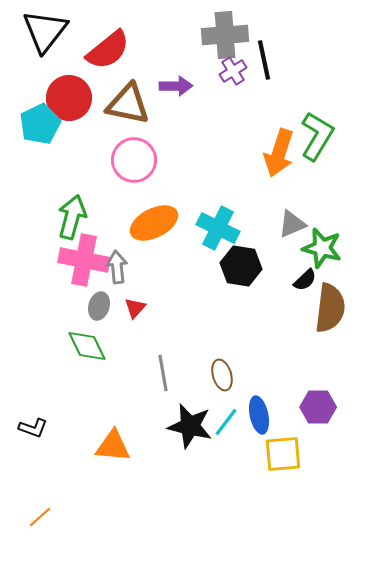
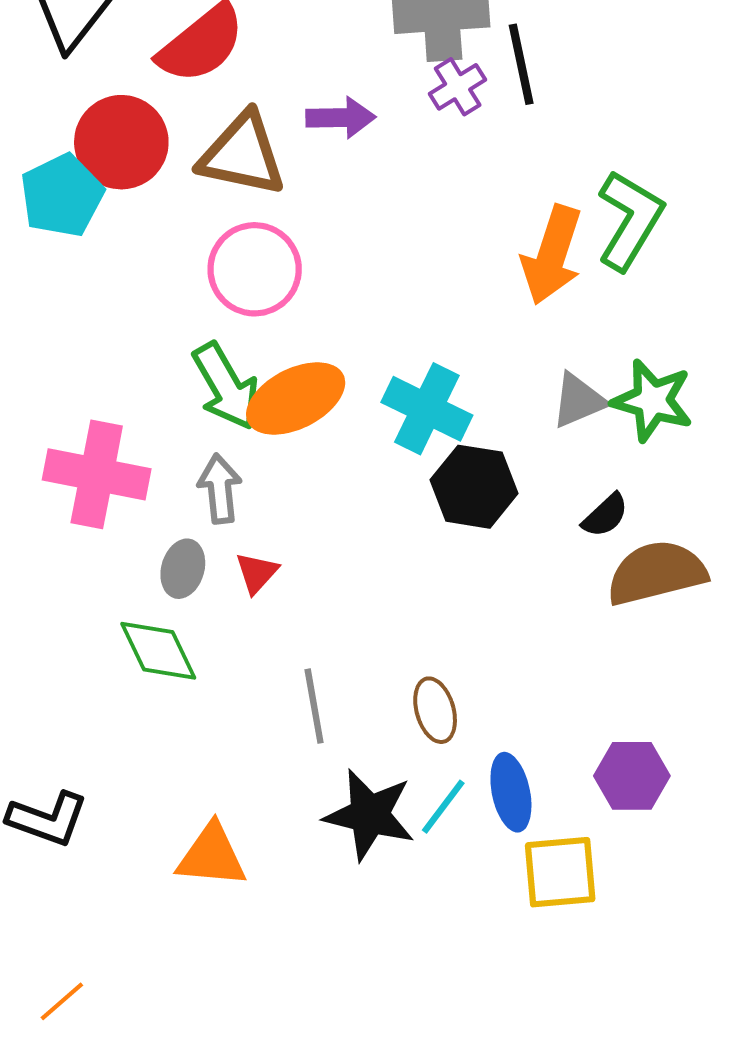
green arrow: (72, 217) -> (226, 386), moved, turned 135
green star: (322, 248) -> (652, 401), moved
pink cross: (84, 260) -> (97, 474), moved
brown semicircle: (330, 308) -> (657, 573), turned -111
black L-shape: (33, 428) -> (47, 819), size x1.4

